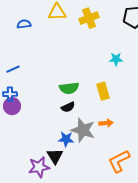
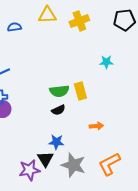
yellow rectangle: (103, 91) -> (80, 91), moved
gray star: (83, 130) -> (73, 165), moved

